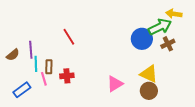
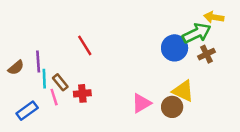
brown rectangle: (49, 67) -> (60, 82), turned -40
brown circle: (149, 91) -> (172, 107), moved

